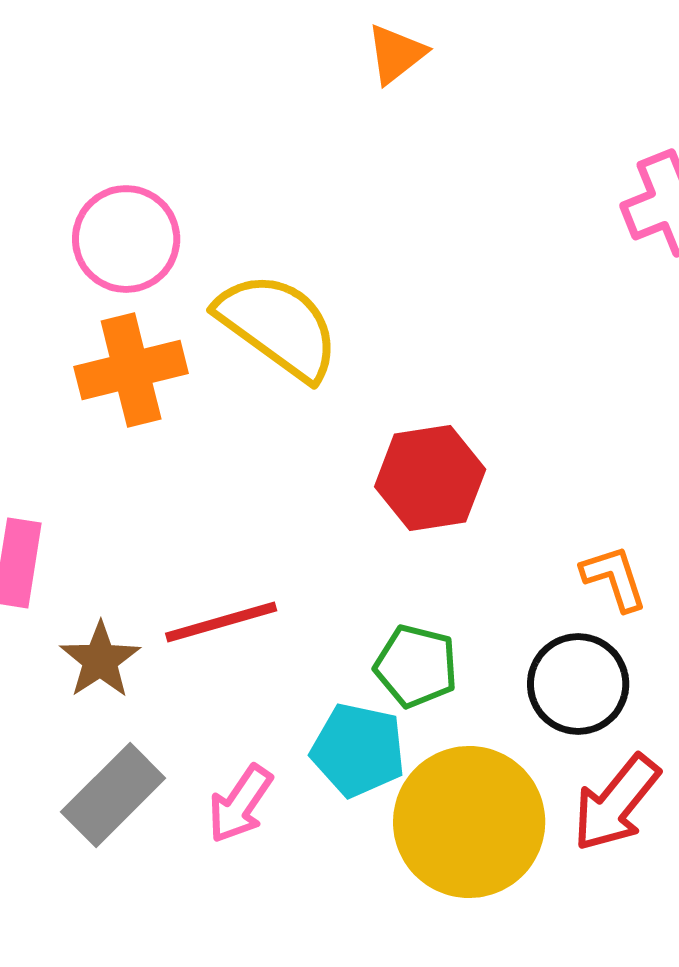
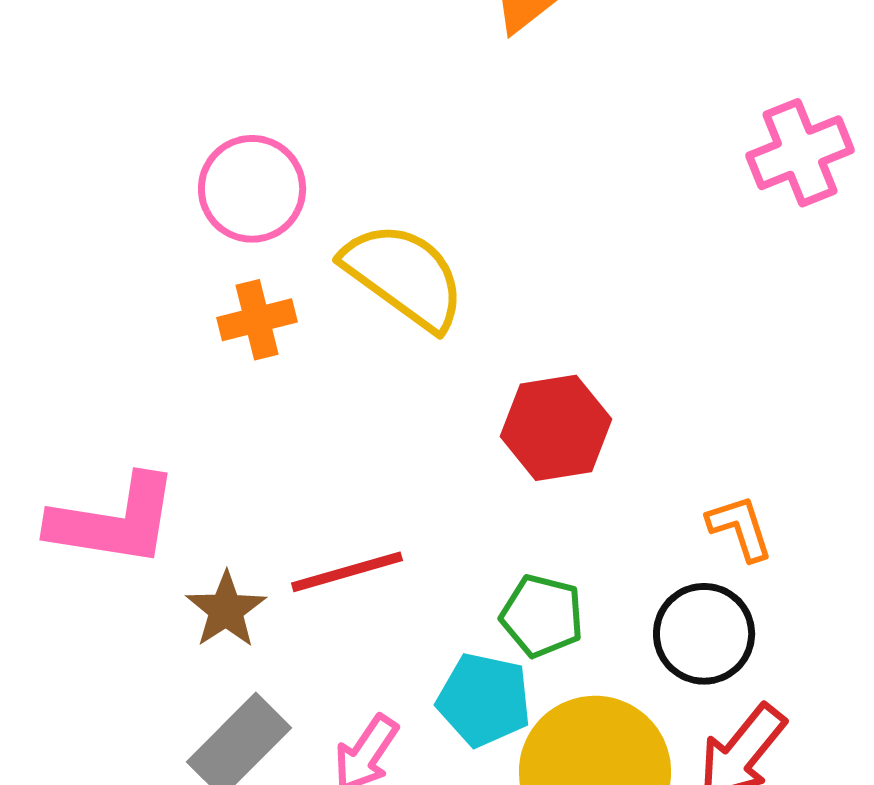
orange cross: (131, 370) -> (257, 320), size x0.7

